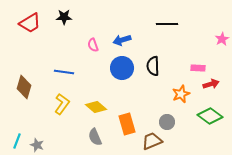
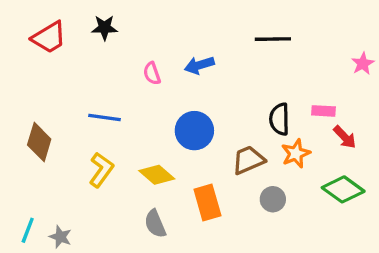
black semicircle: (153, 66) -> (279, 119), moved
blue circle: (122, 68) -> (194, 131), moved
red arrow: (211, 84) -> (345, 137), turned 63
brown trapezoid: (152, 141) -> (248, 160), moved

